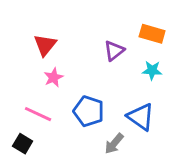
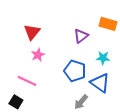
cyan star: (152, 70) -> (103, 58), moved
blue pentagon: (89, 111) -> (75, 71), moved

